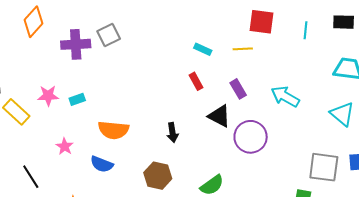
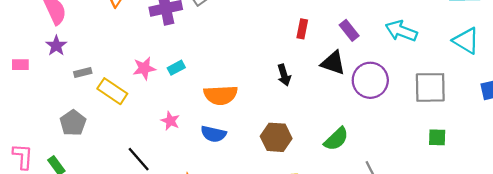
red rectangle: (196, 81) -> (302, 29), turned 48
black arrow: (172, 133) -> (284, 75), moved
gray square: (324, 167) -> (430, 87), moved

